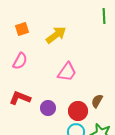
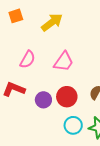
pink semicircle: (20, 61) -> (28, 59), moved
red circle: (78, 111) -> (67, 97), moved

